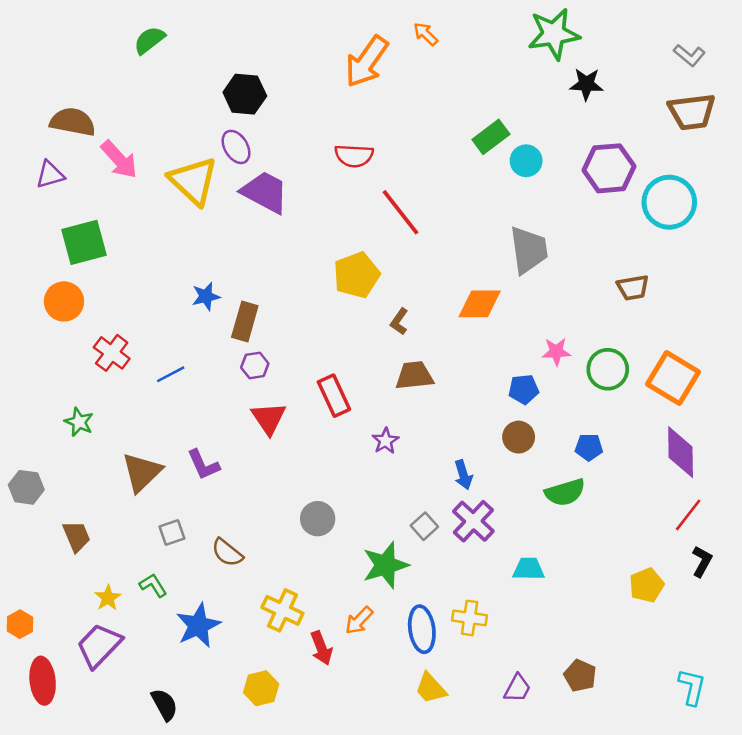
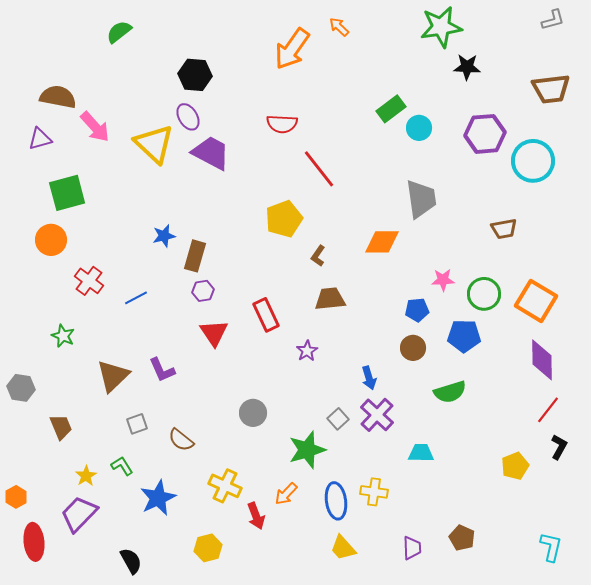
gray L-shape: (689, 55) -> (553, 20), moved, turned -55
blue pentagon: (589, 447) -> (464, 336), moved, size x1.5
purple trapezoid: (517, 688) -> (412, 548), turned -30

